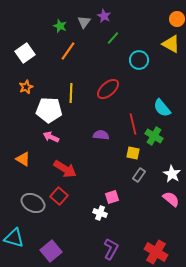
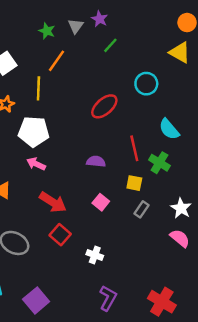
cyan circle: (139, 60) -> (146, 84), moved
yellow line: (71, 93) -> (38, 88), moved
red square: (59, 196) -> (60, 235), moved
pink square: (112, 197) -> (101, 202), moved, turned -32

